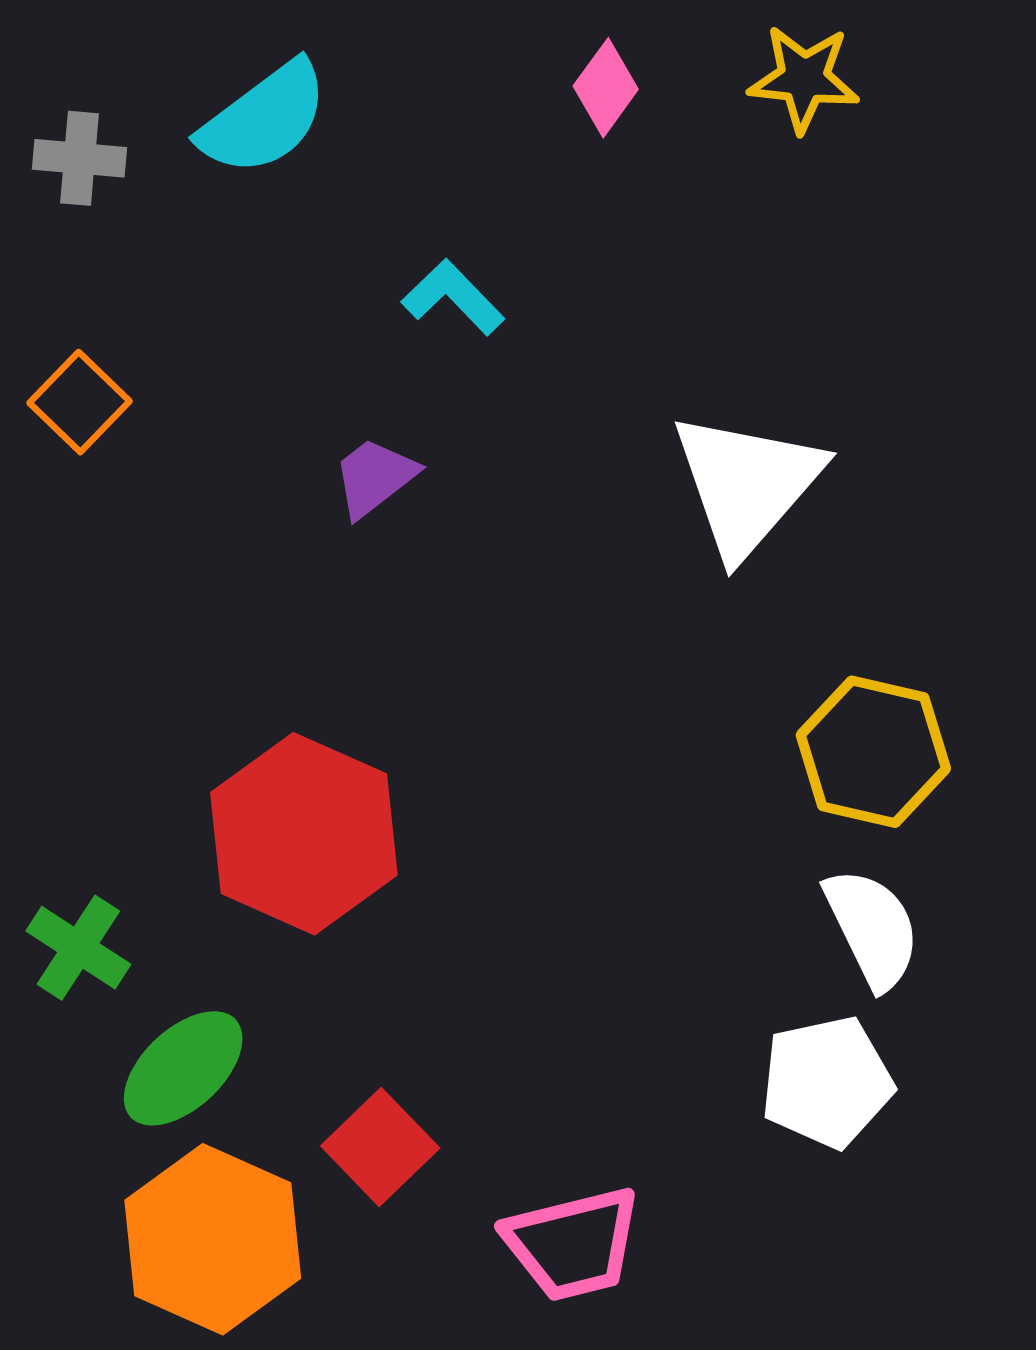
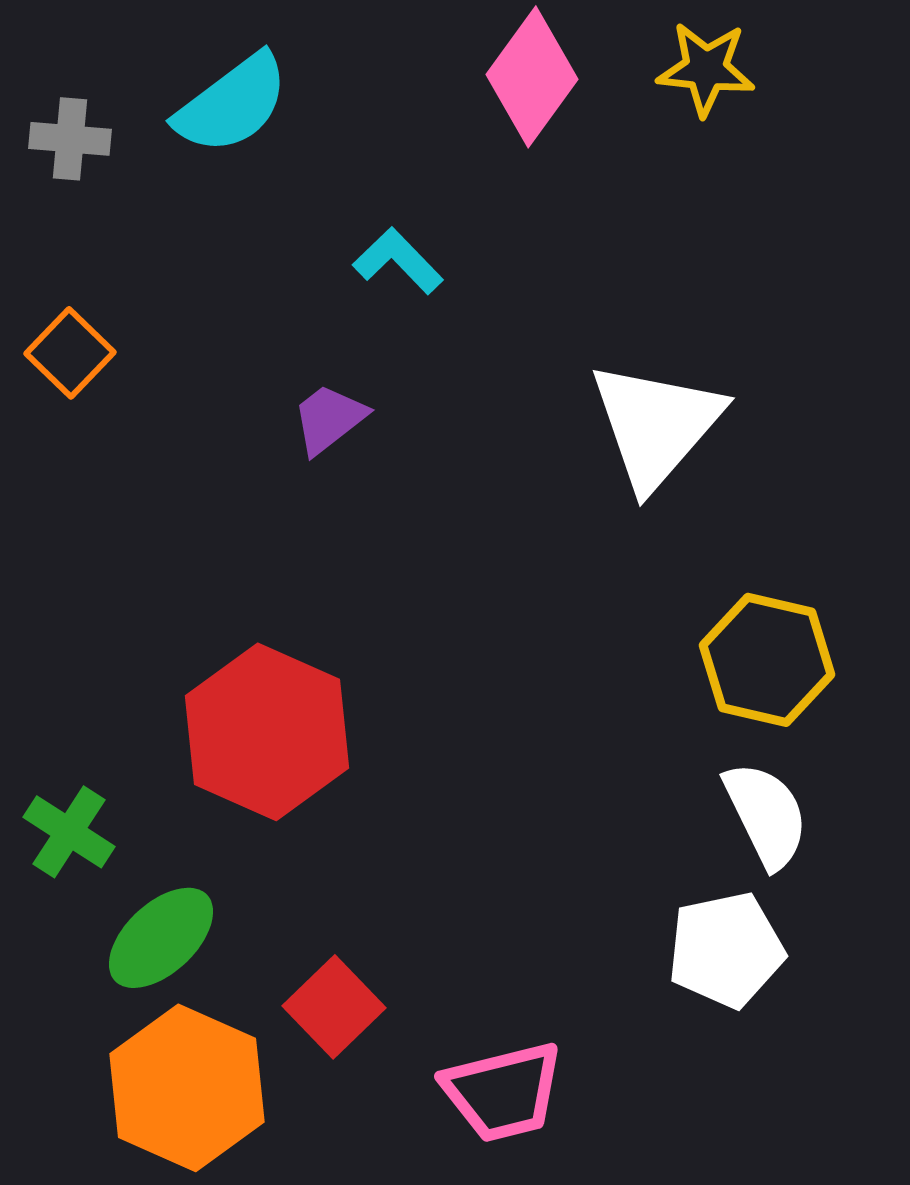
pink diamond: (606, 88) -> (532, 77), size x1.6

